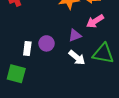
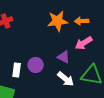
purple triangle: (75, 35) -> (64, 57), turned 48

